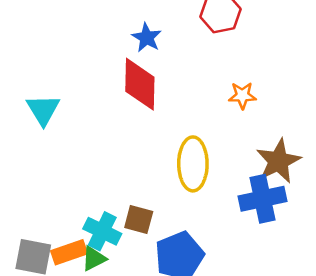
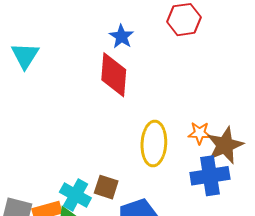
orange star: (242, 96) -> (200, 133), moved
cyan triangle: (43, 110) -> (25, 56), moved

